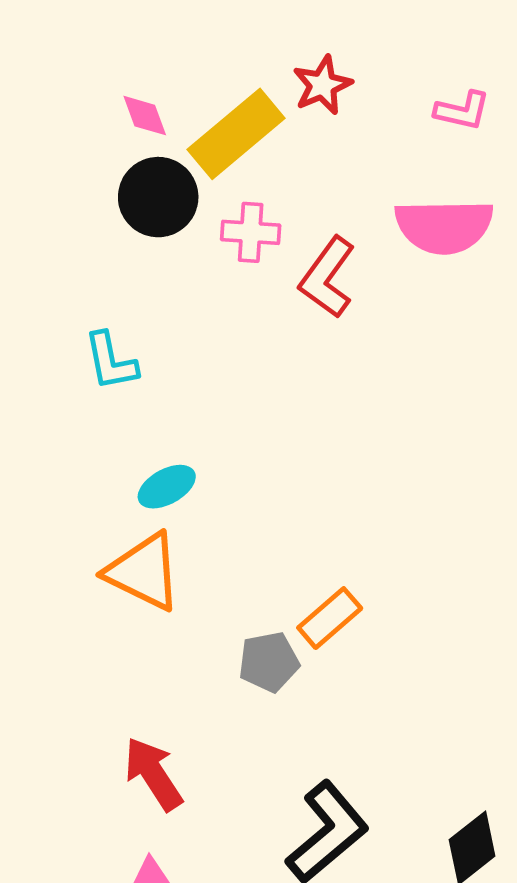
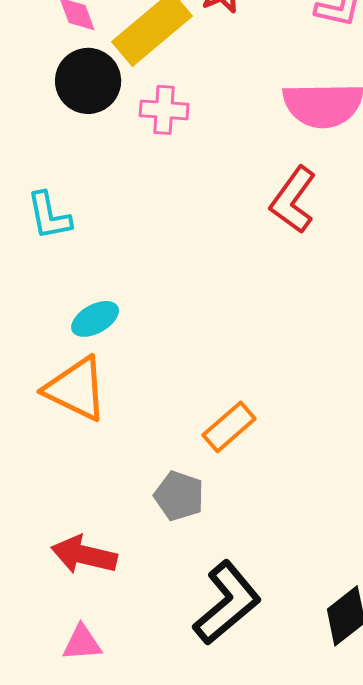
red L-shape: (327, 277) -> (293, 200), moved
gray pentagon: (269, 662) -> (179, 496), moved, turned 30
red arrow: (153, 774) -> (84, 555), turned -44

